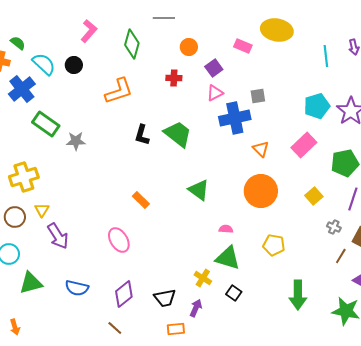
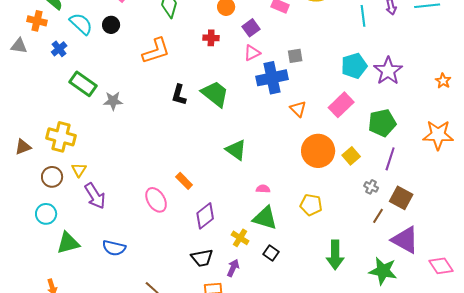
blue cross: (22, 89) -> (59, 49), size x0.6
yellow cross: (24, 177) -> (61, 137), turned 32
orange circle: (261, 191) -> (318, 151), moved
orange rectangle: (141, 200) -> (184, 181), moved
purple diamond: (124, 294) -> (205, 216), moved

